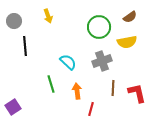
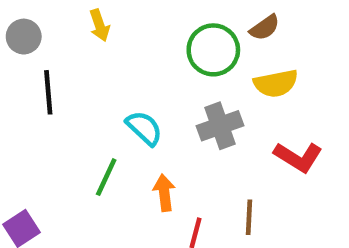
brown semicircle: (130, 17) -> (265, 28), moved
green line: (51, 84) -> (106, 177), turned 42
brown line: (113, 88) -> (249, 217), moved
red L-shape: (137, 93) -> (298, 157), moved, turned 135

